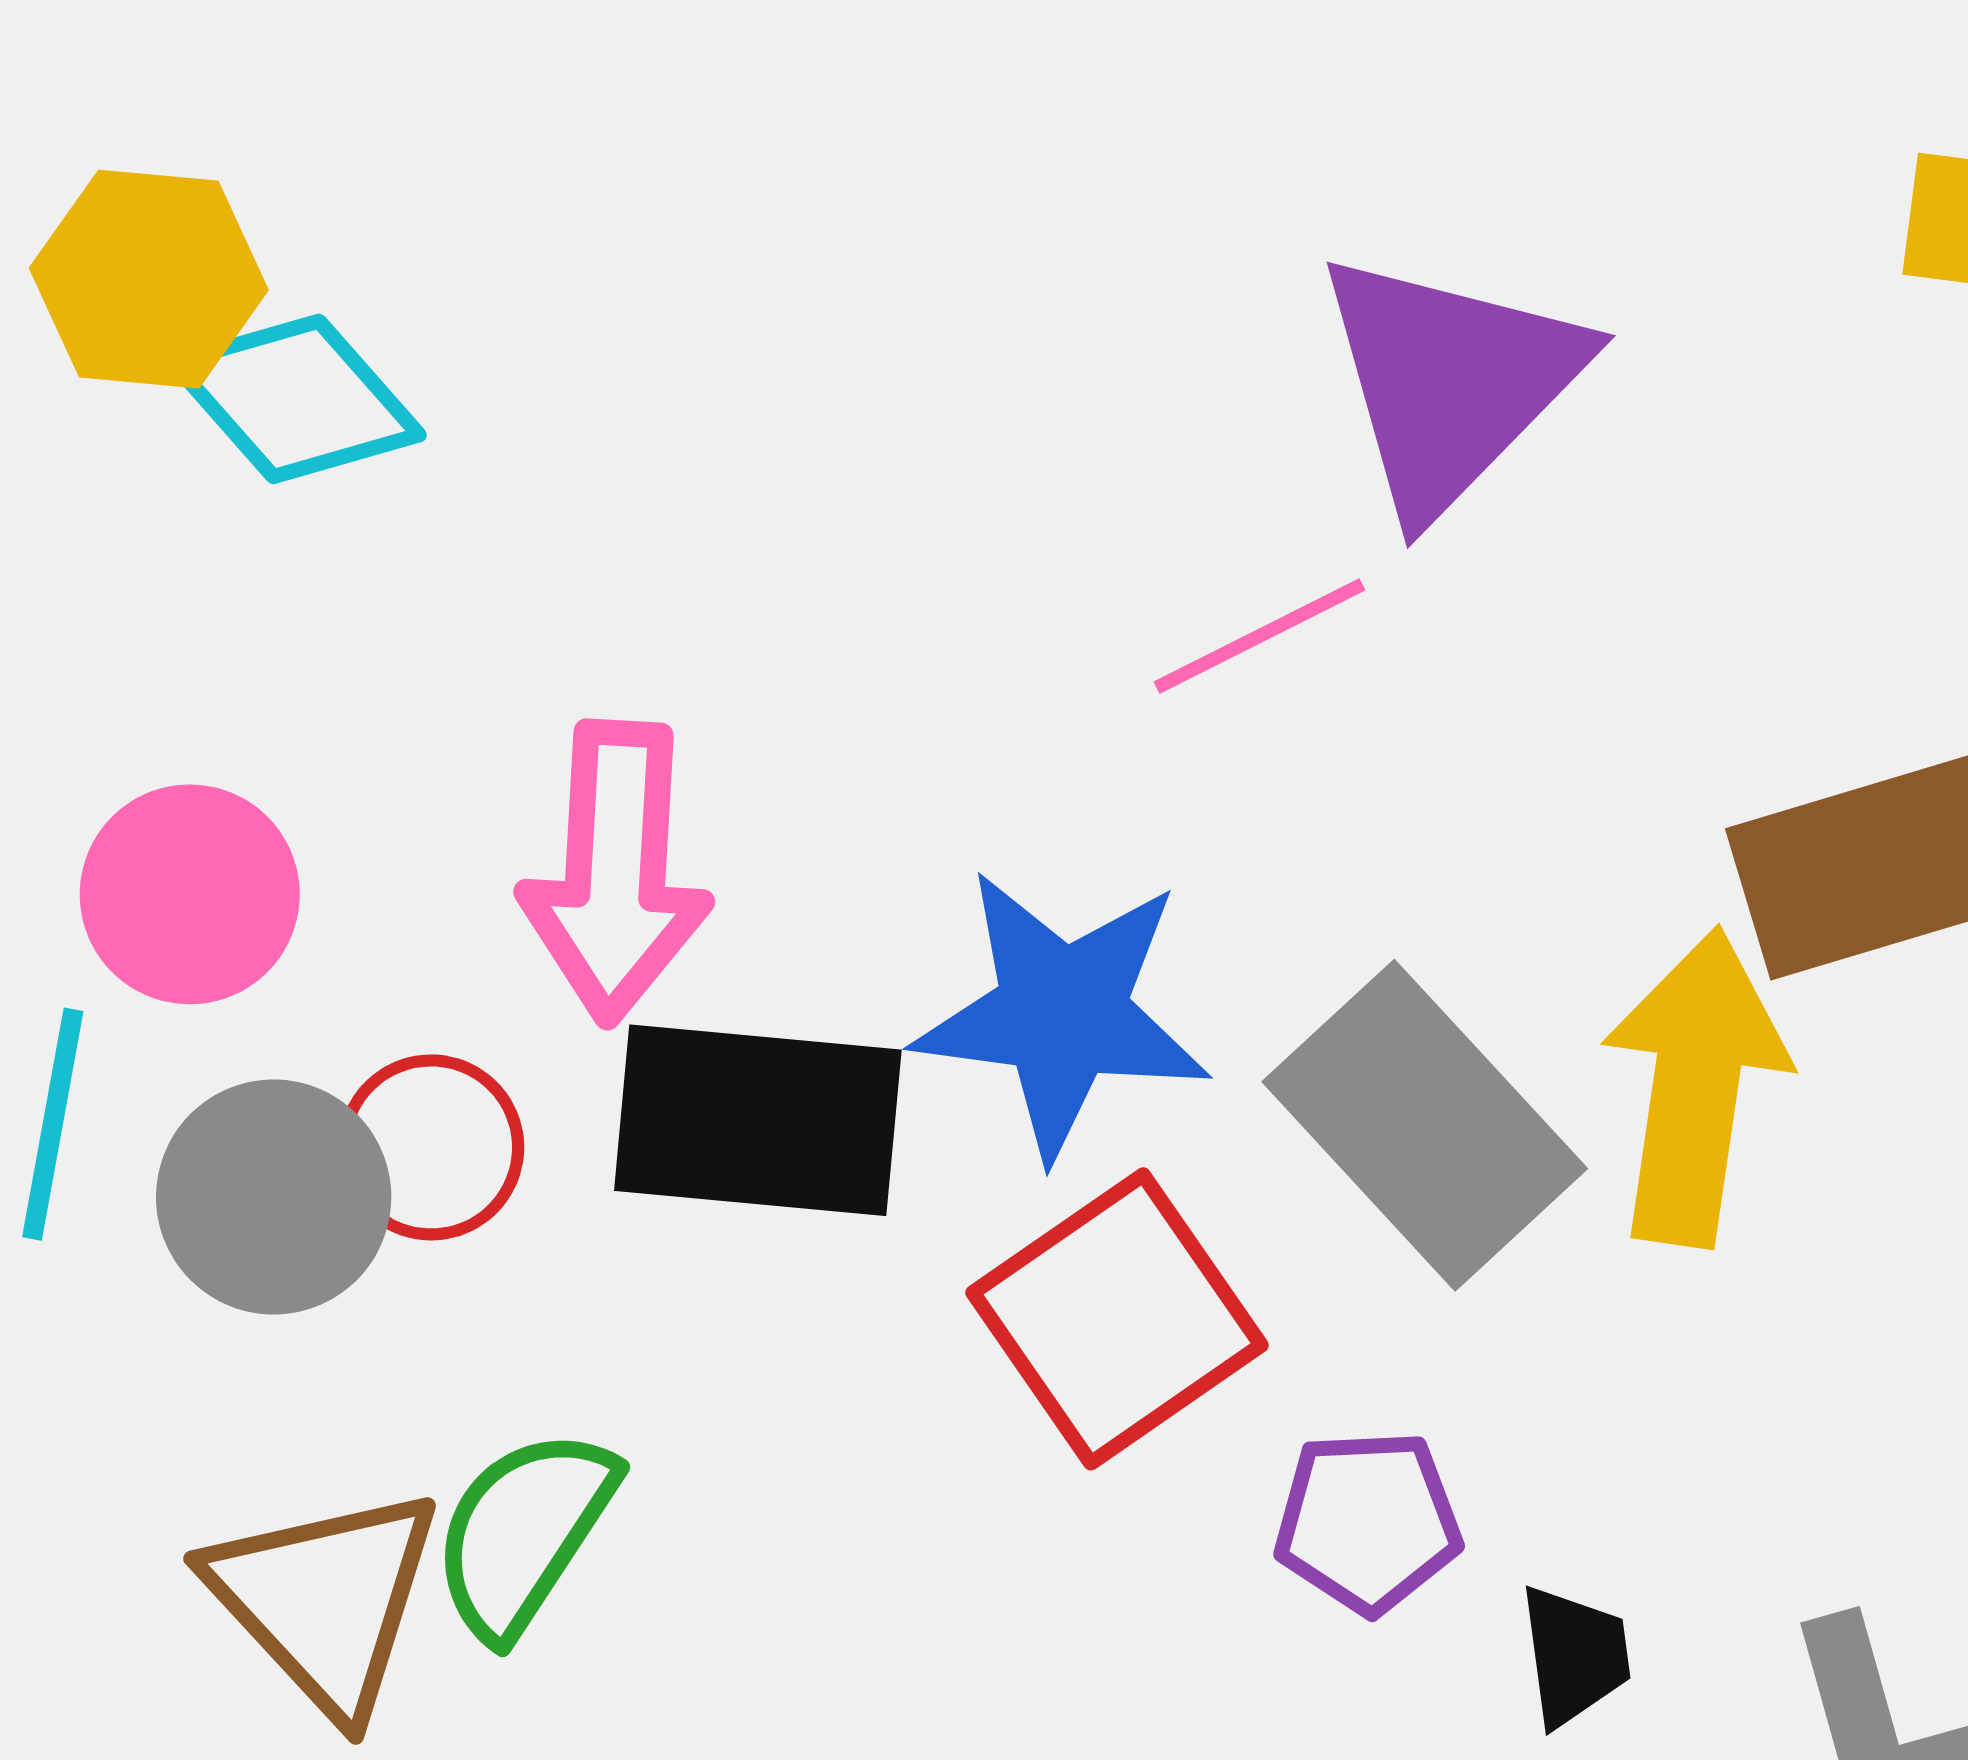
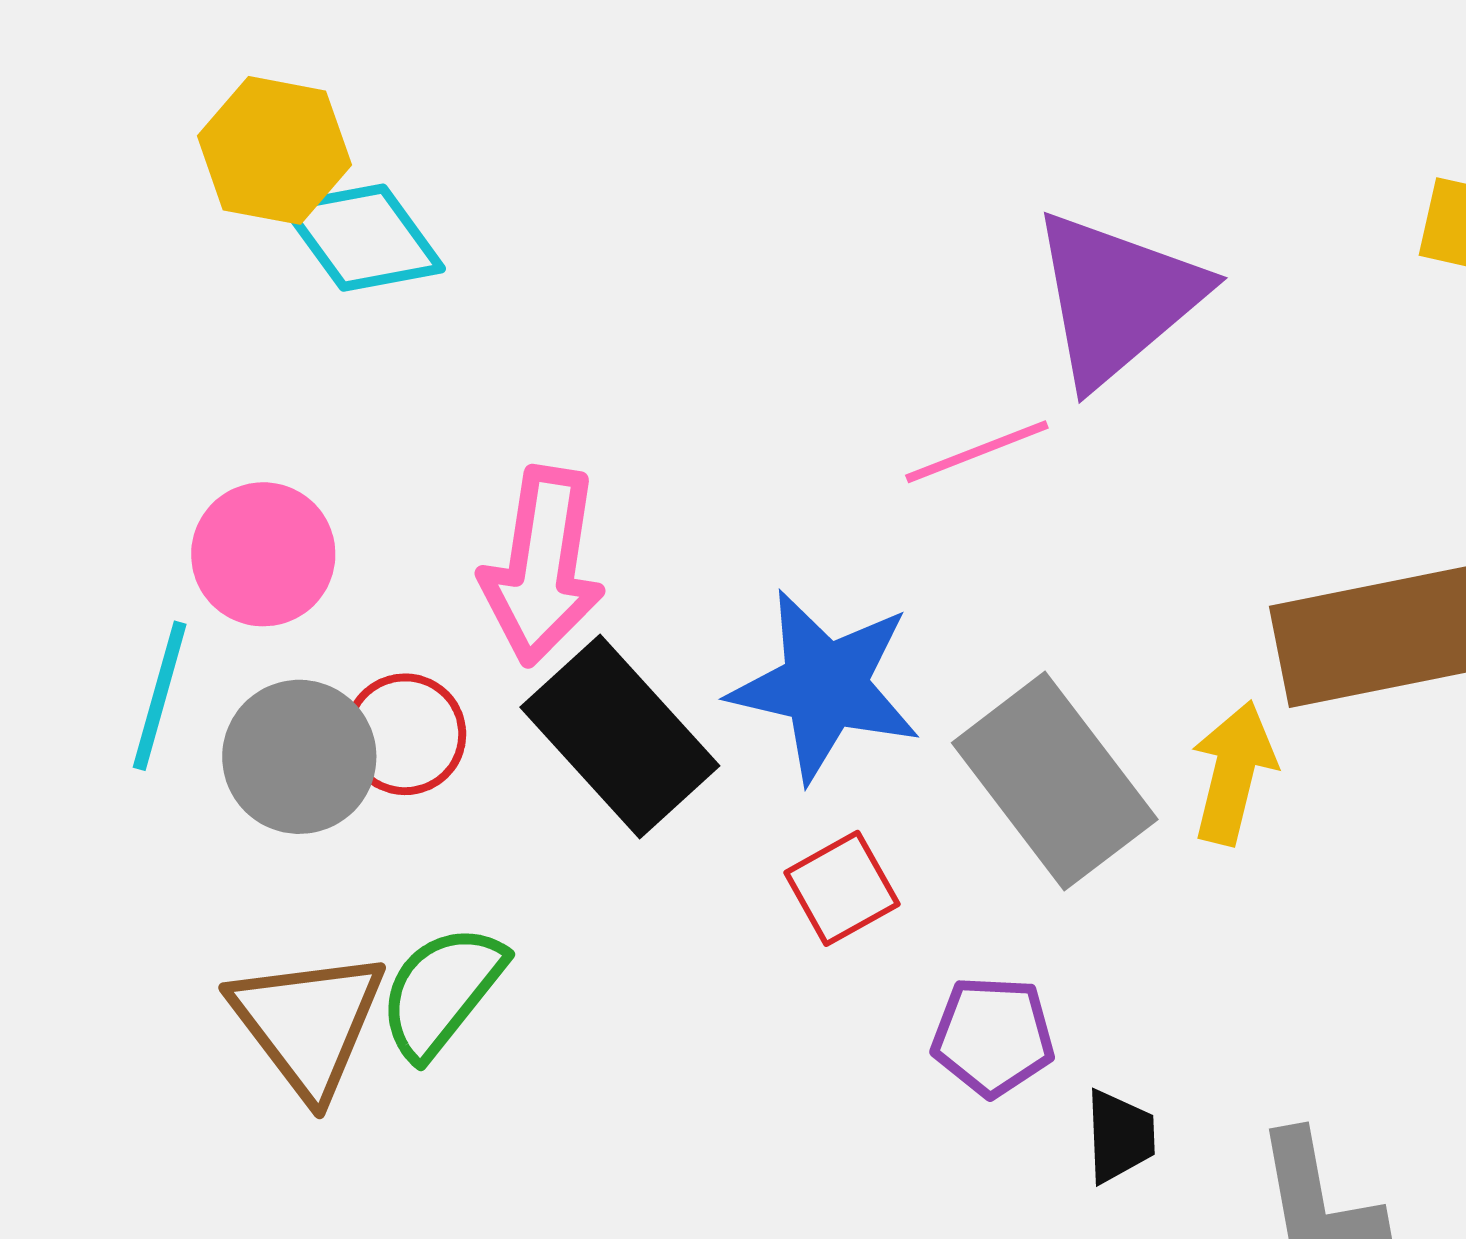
yellow arrow: (1695, 1087) -> (1233, 773), size x0.7
black rectangle: (758, 1120) -> (620, 737), turned 37
red square: (1117, 1319) -> (842, 888), size x0.6

